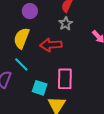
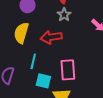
cyan line: (21, 64) -> (33, 61), moved, turned 63

